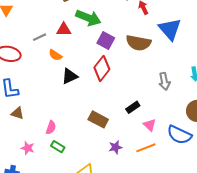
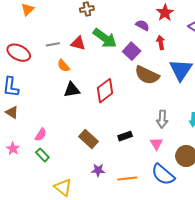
purple square: (106, 41) -> (132, 51), moved
pink triangle: (150, 125) -> (156, 144), moved

